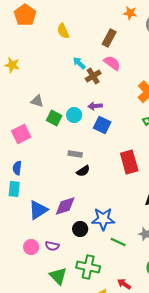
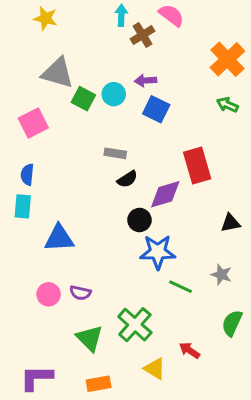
cyan arrow: (79, 63) -> (121, 15), turned 48
yellow star: (12, 65) -> (45, 18), moved
gray triangle: (37, 101) -> (58, 73), size x1.6
purple diamond: (65, 206) -> (165, 194), moved
blue triangle: (38, 210) -> (59, 238), turned 30
black circle: (80, 229) -> (139, 220), moved
green cross: (88, 267) -> (135, 325), turned 30

